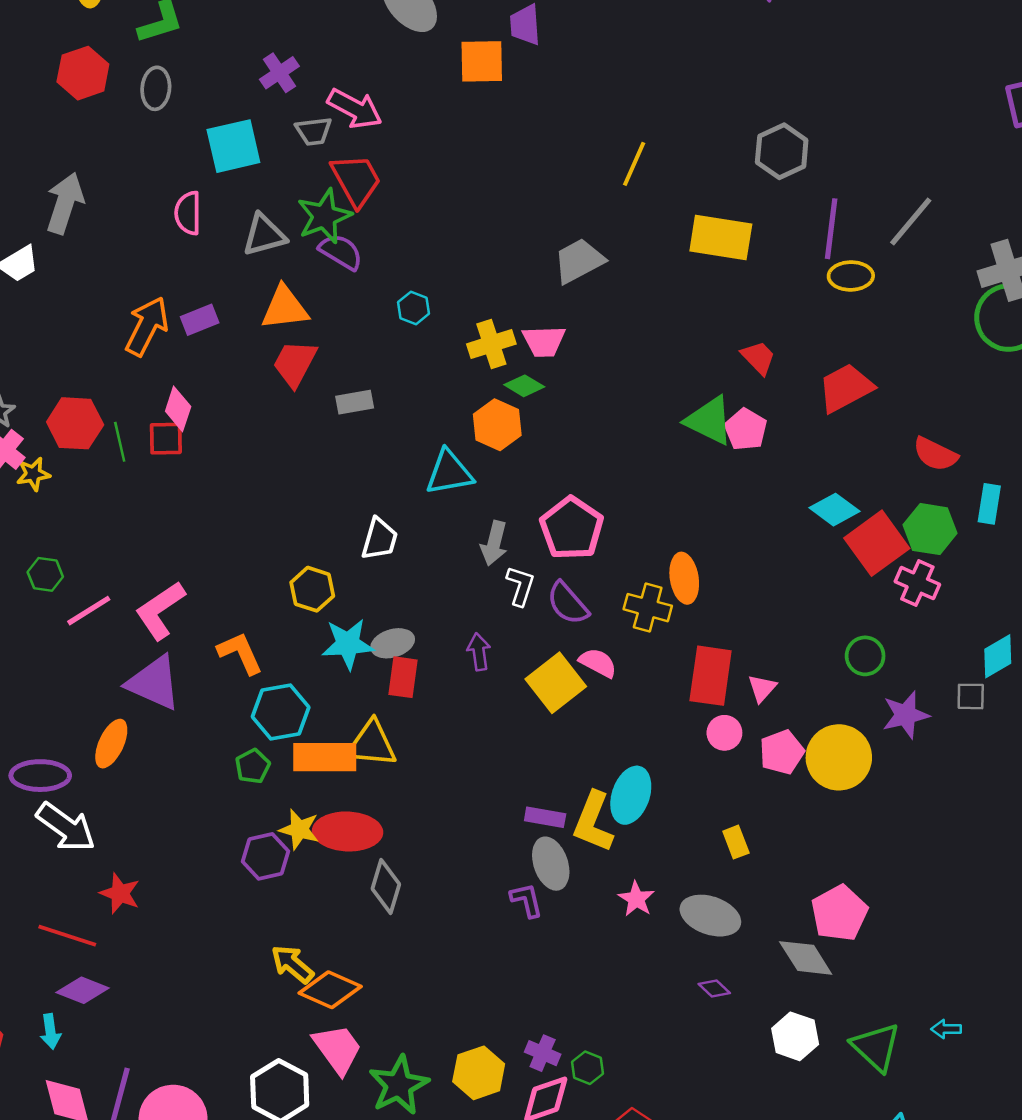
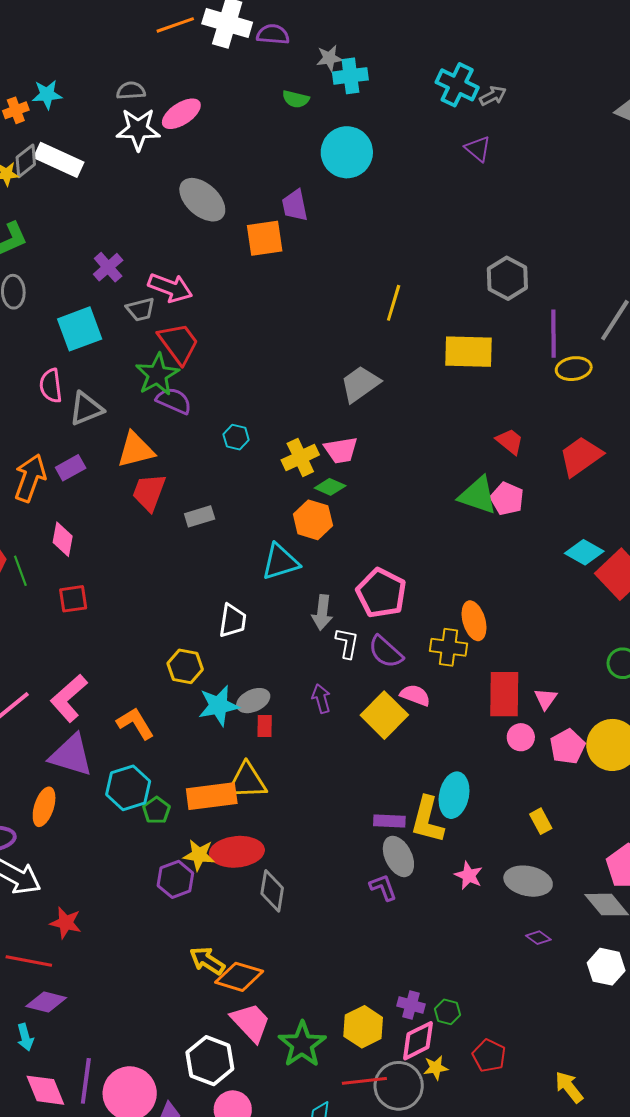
gray triangle: (264, 235) -> (86, 409), moved
red square: (166, 439) -> (73, 599), moved
red rectangle: (403, 677) -> (265, 726), size x0.7
cyan hexagon: (281, 712) -> (128, 788), moved

